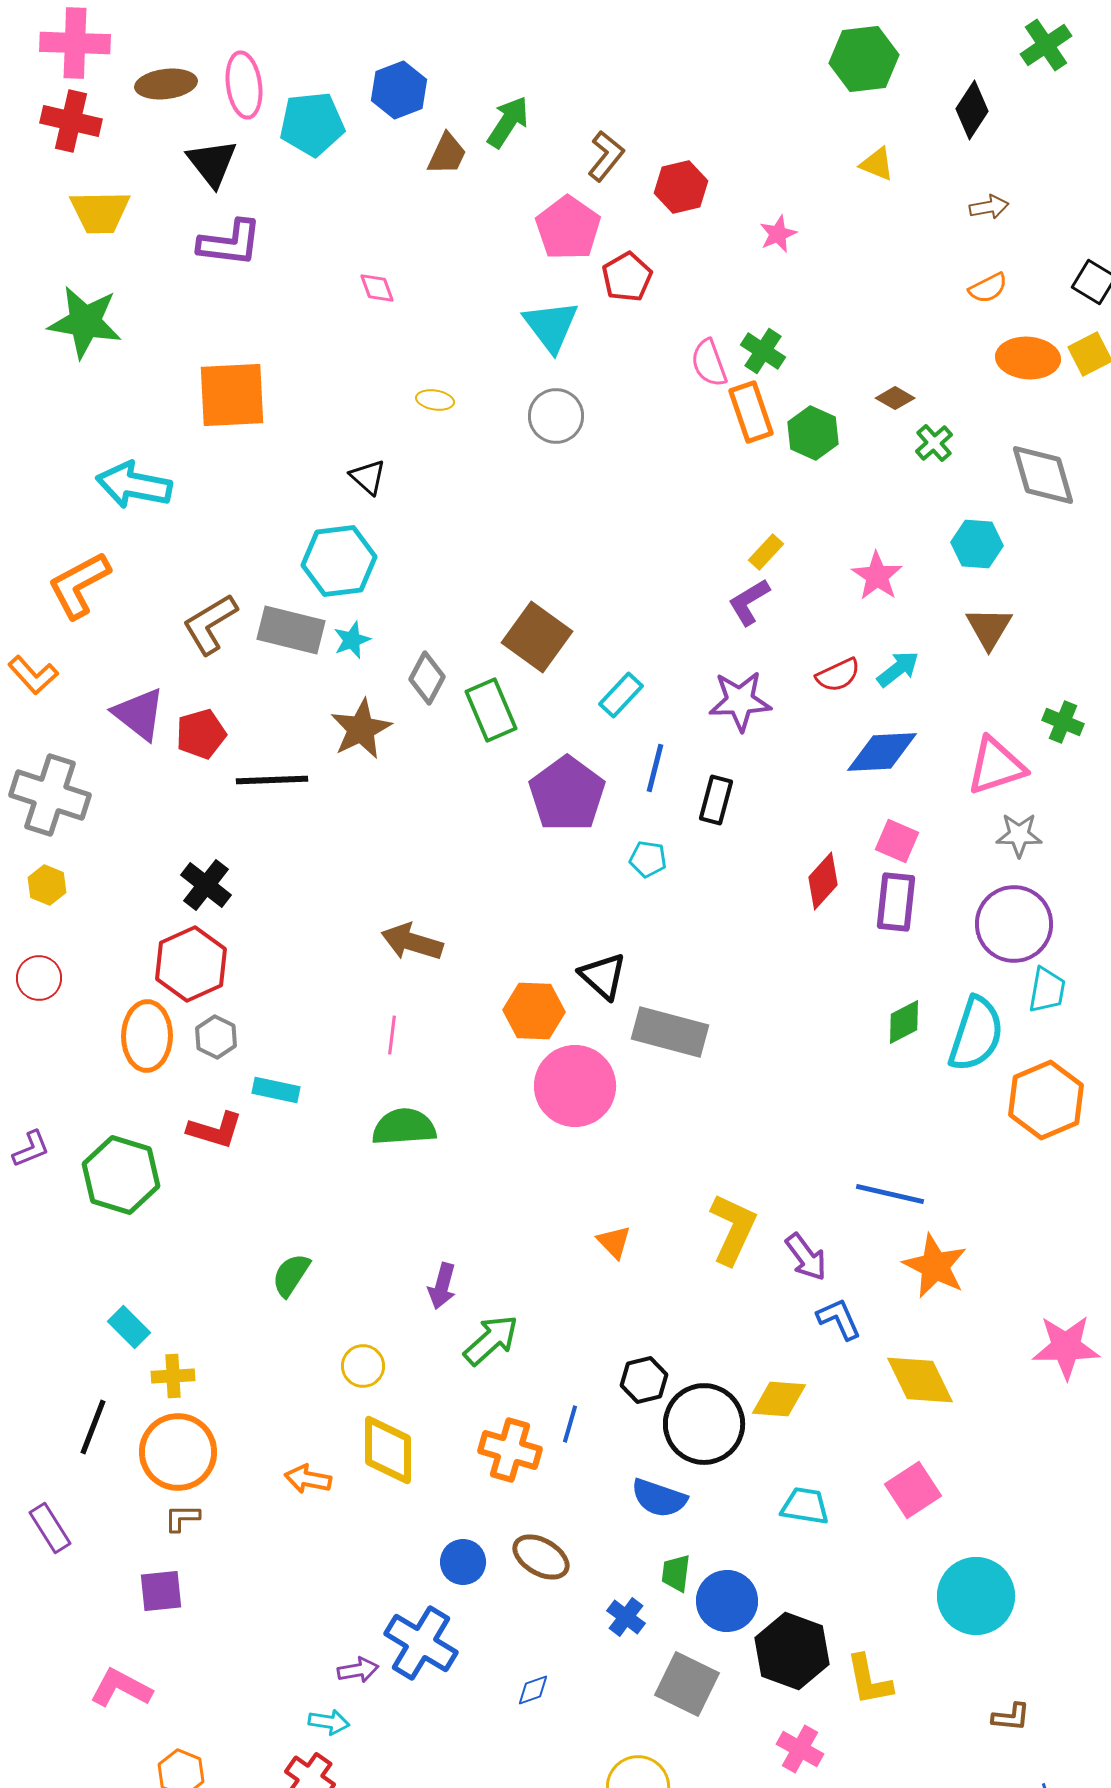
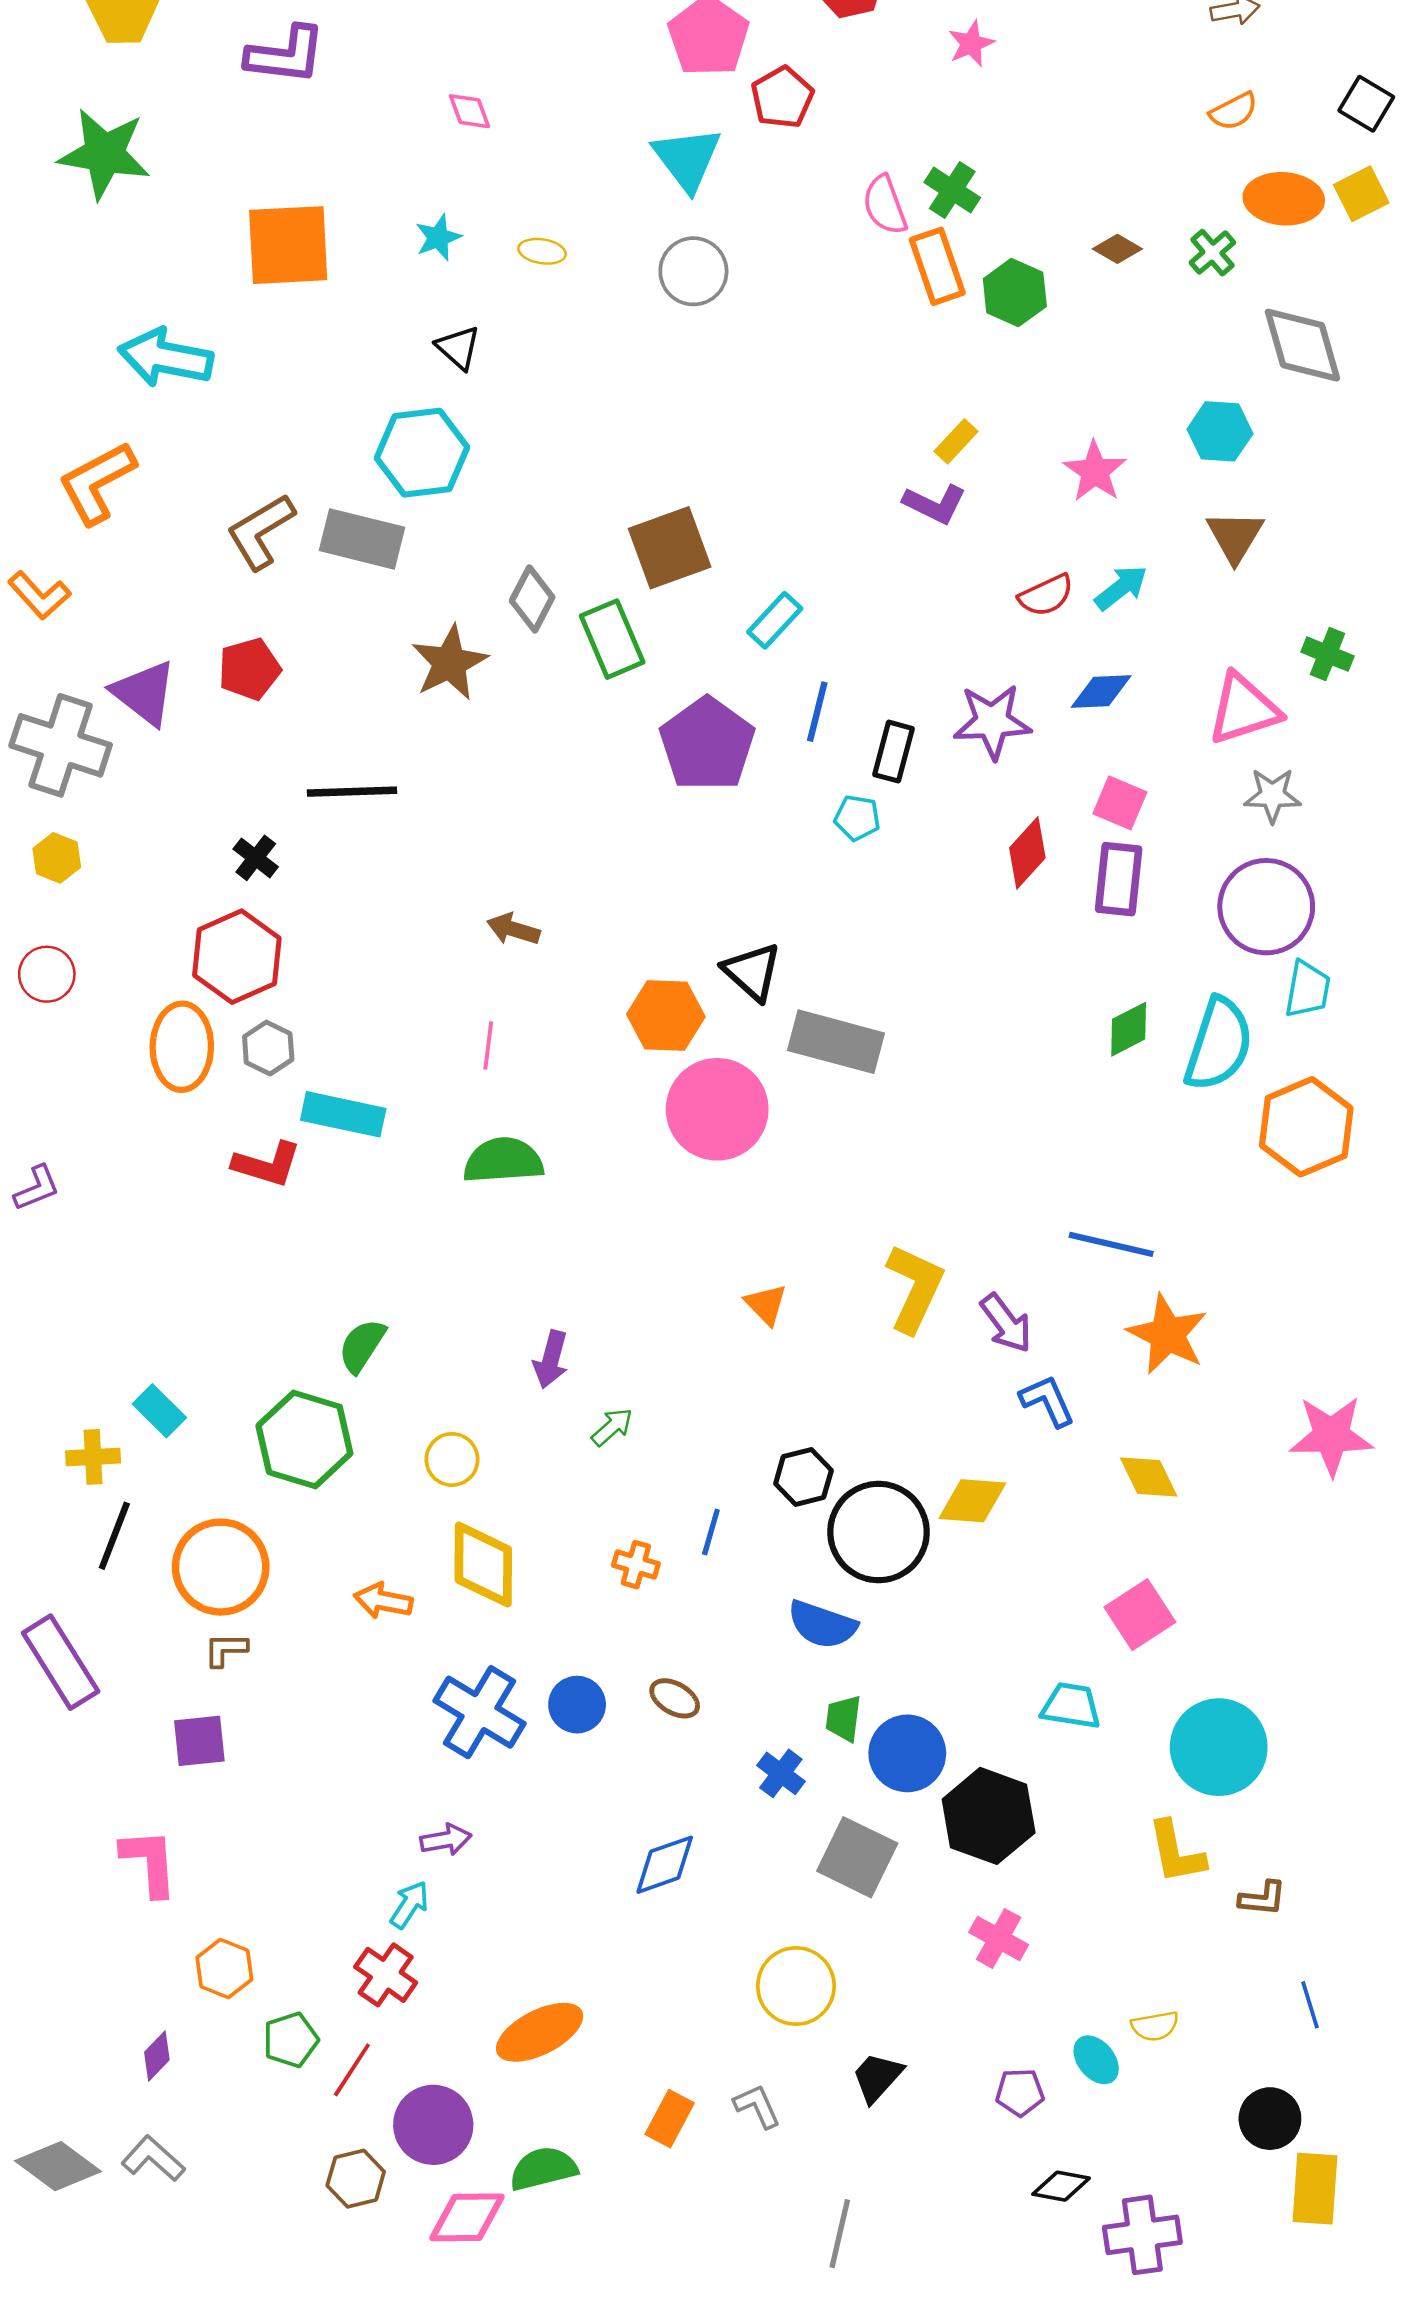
green cross: (934, 443) -> (1212, 253), moved
purple L-shape: (749, 602) -> (935, 504), turned -123
brown square: (537, 637) -> (670, 548), turned 34
cyan star: (352, 640) -> (438, 238), moved
purple star: (740, 701) -> (992, 722), moved
purple triangle: (139, 714) -> (144, 693), moved
blue diamond: (882, 752) -> (1101, 692), size x0.7
black line: (272, 780) -> (352, 792), moved
cyan pentagon: (648, 859) -> (857, 818), moved
black cross: (206, 885) -> (256, 858), size x0.7
brown arrow: (412, 942) -> (513, 929), size x0.7
cyan rectangle: (276, 1090) -> (343, 1114), size x1.4
green hexagon: (121, 1175) -> (304, 1439), moved
green arrow: (491, 1340) -> (612, 1427), size x0.6
yellow cross: (173, 1376) -> (93, 1457), moved
yellow diamond: (920, 1380) -> (1149, 1477), size x0.7
orange cross: (510, 1450) -> (636, 1565), size x0.6
cyan trapezoid: (805, 1506) -> (1071, 1706), moved
purple rectangle: (50, 1528) -> (61, 1662), size x1.5
brown ellipse: (541, 1557) -> (675, 1698), size x0.7
blue cross: (421, 1643) -> (480, 1712), moved
yellow L-shape: (869, 1680) -> (1176, 1852), moved
pink L-shape: (121, 1688) -> (149, 1862), turned 58
blue diamond: (533, 1690) -> (665, 1865), size x1.6
cyan arrow: (329, 1722) -> (409, 1905), turned -66

